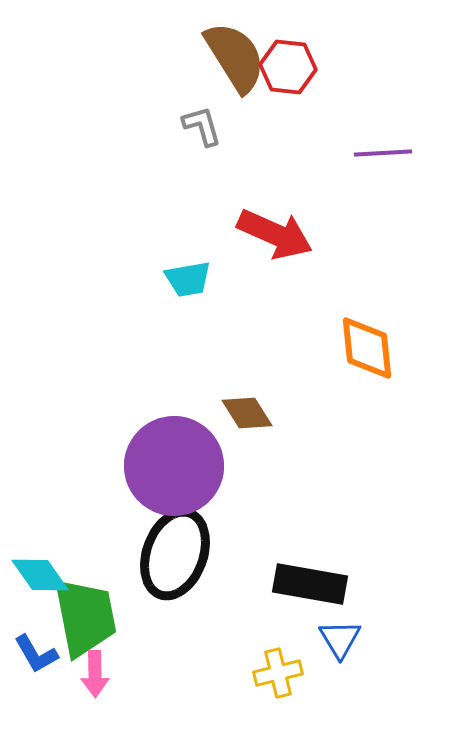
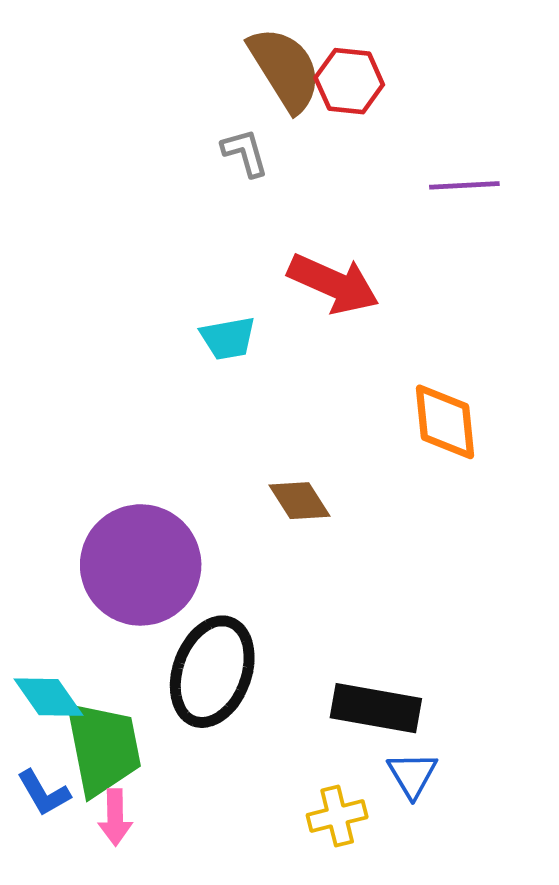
purple circle: (174, 466) -> (141, 565), moved

